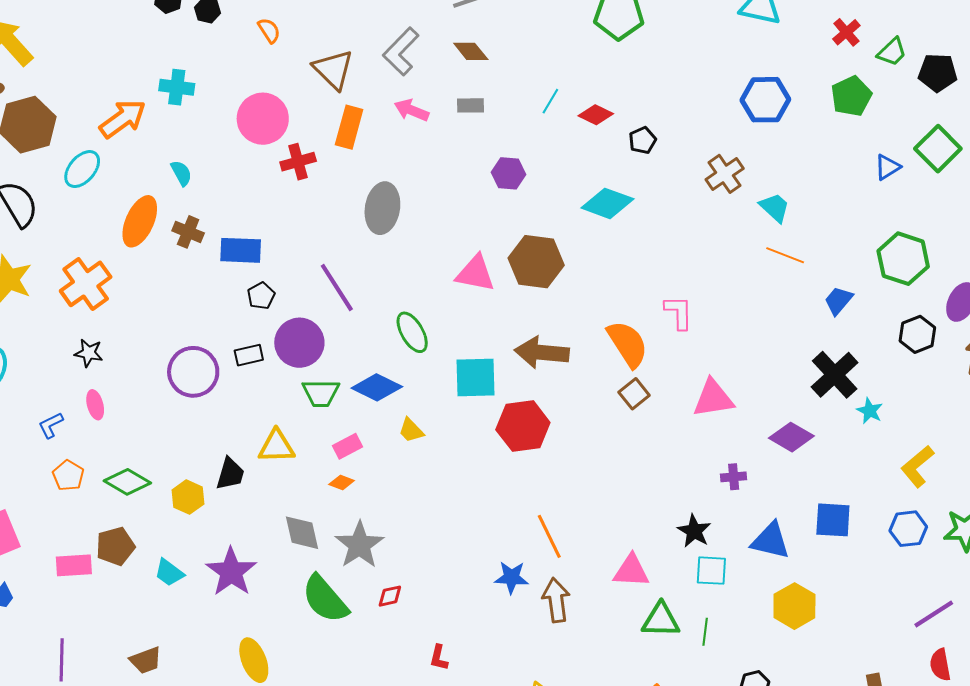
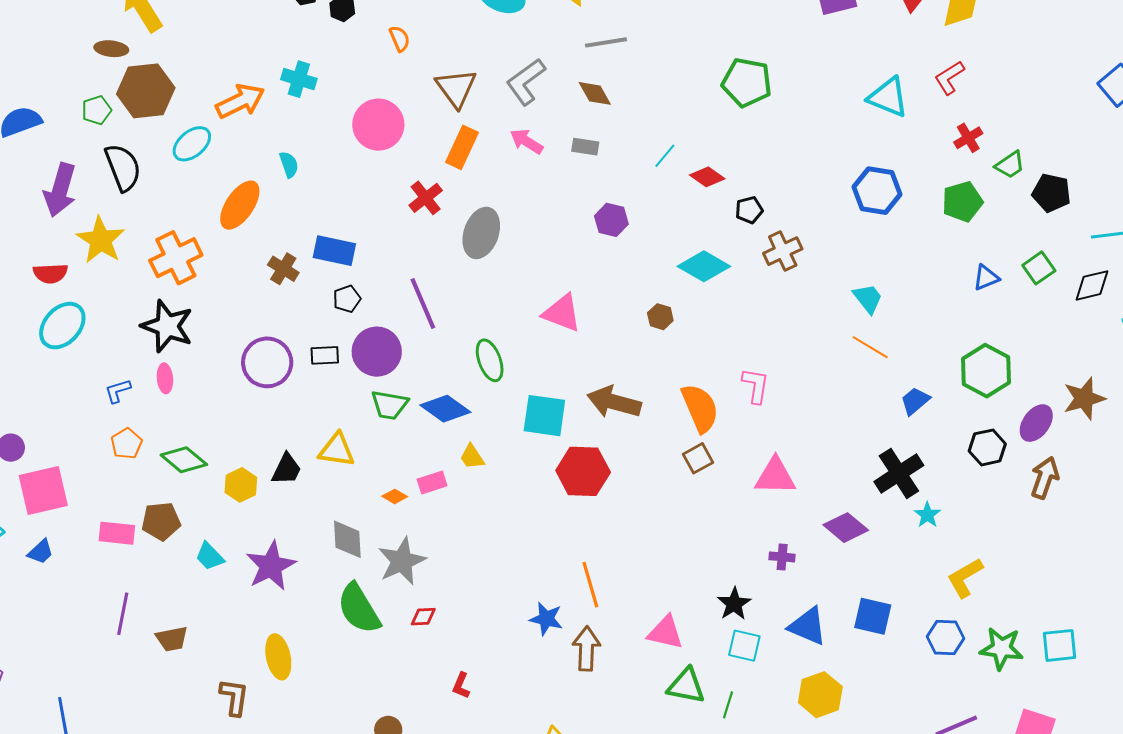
green square: (938, 149) -> (1039, 268), size x0.7
red cross: (298, 162) -> (426, 198), moved, turned -32
brown cross: (725, 174) -> (783, 251), moved
brown cross: (188, 232) -> (283, 269), moved
brown hexagon: (536, 262) -> (660, 317), moved, size x0.5
black star: (89, 353) -> (167, 326), size x1.8
pink rectangle: (348, 446) -> (432, 483), moved
purple line: (62, 660) -> (123, 614), moved

